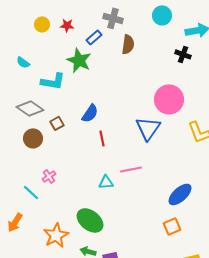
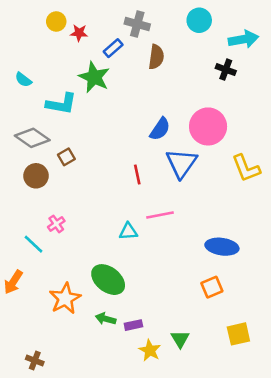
yellow circle: (42, 24) -> (56, 22), moved
blue semicircle: (90, 113) -> (160, 129), moved
red line: (102, 138) -> (137, 175), moved
blue ellipse: (180, 194) -> (222, 247), turned 50

